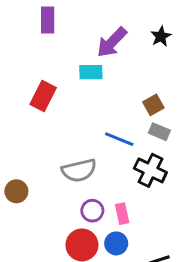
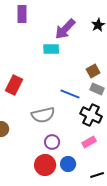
red rectangle: (43, 96) -> (14, 85), moved
pink rectangle: (122, 214) -> (89, 142), moved, turned 72

